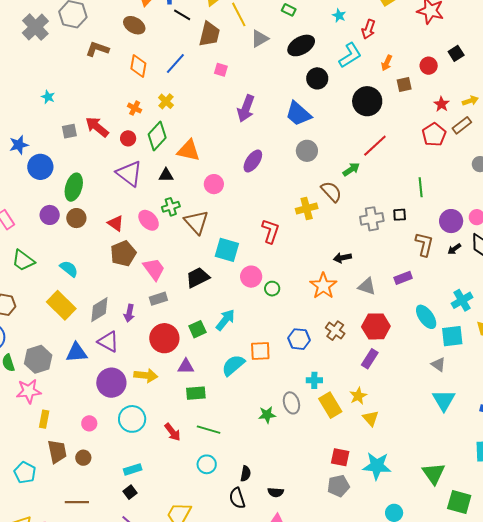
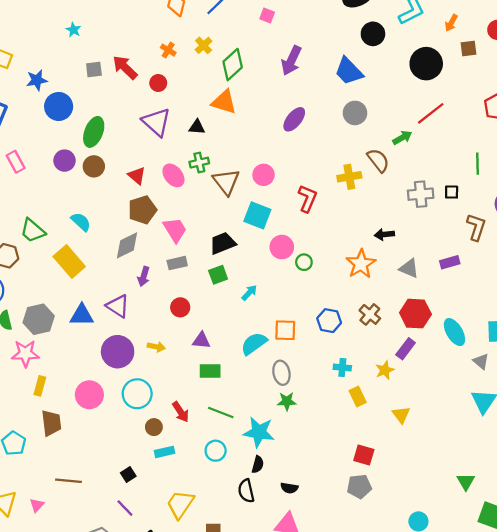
green diamond: (157, 136) -> (233, 65), moved
pink circle: (214, 184) -> (264, 175), moved
green trapezoid: (23, 260) -> (33, 231), moved
gray diamond: (99, 310) -> (127, 245), moved
cyan ellipse: (426, 317) -> (454, 332), moved
cyan arrow: (225, 320) -> (249, 293), size x0.7
green square: (197, 329) -> (218, 275), moved
red circle: (164, 338) -> (180, 307), size x0.6
yellow arrow: (146, 375) -> (156, 347), size x0.7
yellow star: (358, 396) -> (385, 370), moved
gray ellipse: (291, 403) -> (281, 373), moved
yellow rectangle: (330, 405) -> (358, 396), size x0.7
pink circle: (89, 423) -> (89, 395), size x1.6
brown circle: (83, 458) -> (154, 427), moved
cyan star: (377, 466) -> (259, 432), moved
cyan rectangle: (133, 469) -> (164, 452), moved
green triangle: (434, 473) -> (466, 481), size x0.7

